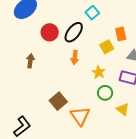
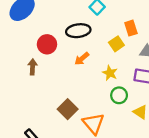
red circle: (50, 32) -> (47, 44), moved
black ellipse: (74, 32) -> (78, 31), turned 50
orange arrow: (75, 57) -> (82, 59), turned 48

